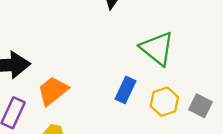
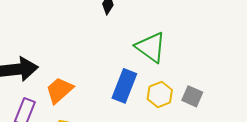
blue rectangle: (125, 90) -> (124, 86), size x1.4

